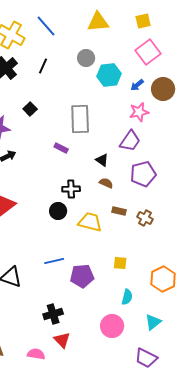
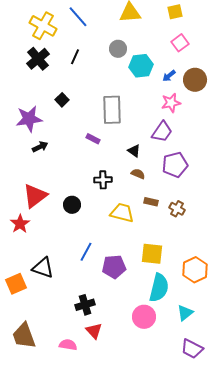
pink square: (148, 52) -> (180, 43), size x0.7
black circle: (58, 211) -> (72, 205), moved
blue line: (54, 261) -> (86, 252), turned -48
yellow square: (120, 263) -> (152, 254), size x1.6
cyan semicircle: (127, 297) -> (159, 288), size x1.8
purple trapezoid: (146, 358) -> (192, 349), moved

